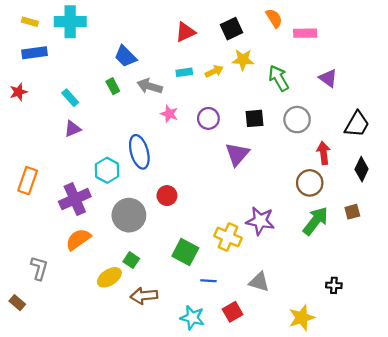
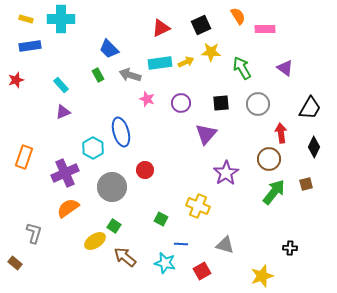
cyan rectangle: (184, 72) -> (160, 63), size x1.6
purple star: (260, 221) -> (226, 173), moved, turned 30
green square: (185, 252) -> (161, 219), size x0.6
brown arrow: (144, 296) -> (125, 257), turned 45
cyan star: (192, 318) -> (165, 263), moved

